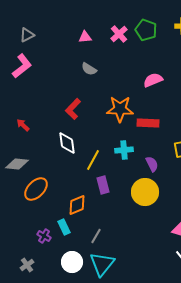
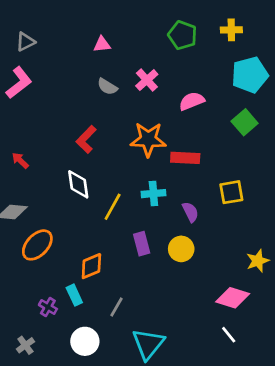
pink cross: (119, 34) -> (147, 80), moved
purple rectangle: (103, 185) -> (142, 244), moved
yellow circle: (145, 192) -> (181, 249), size x0.7
cyan triangle: (102, 264) -> (148, 344), moved

